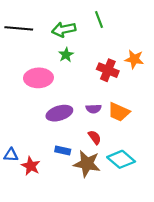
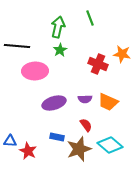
black line: (19, 28) -> (17, 46), moved
green arrow: (64, 29) -> (58, 27), turned 115
brown star: (87, 164) -> (79, 149), turned -30

